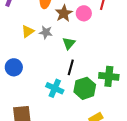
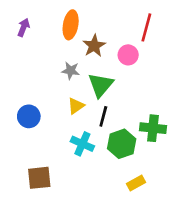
pink circle: (84, 13) -> (128, 55), moved
yellow triangle: (28, 31) -> (76, 106), moved
green triangle: (69, 43) -> (101, 85), size x1.5

